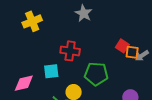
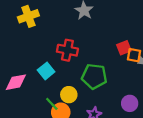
red square: (122, 46) -> (124, 48), turned 32
cyan square: (51, 71) -> (46, 71), turned -35

